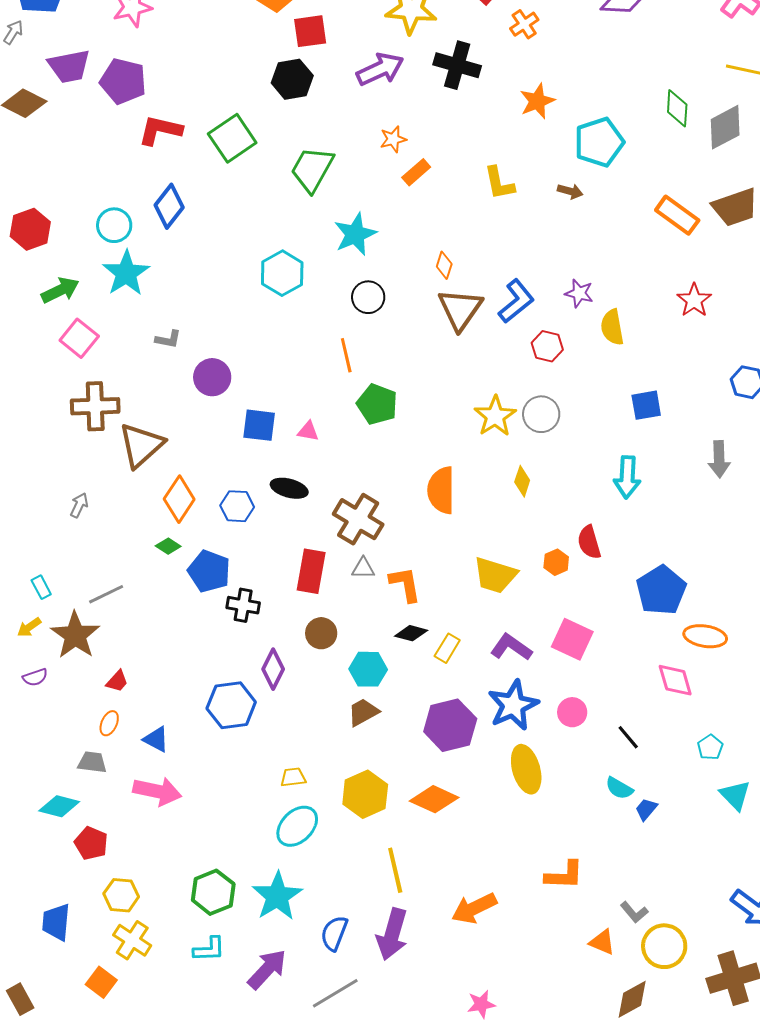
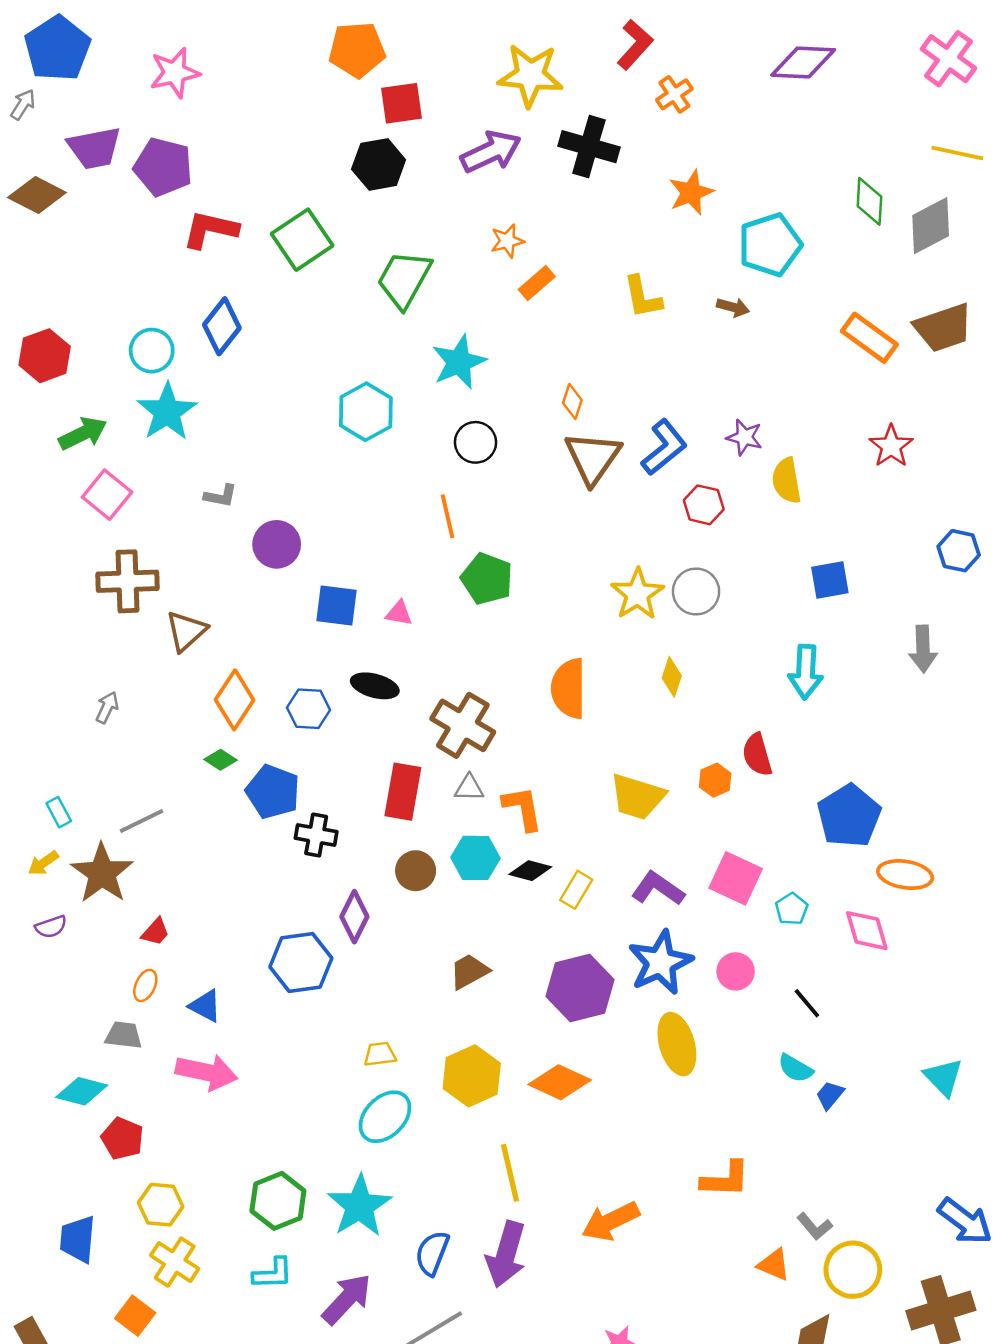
brown triangle: (141, 445) -> (186, 631), size x0.7
cyan hexagon: (368, 669) -> (476, 858), moved
cyan pentagon: (710, 747) -> (792, 909), moved

